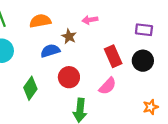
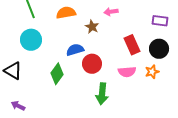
blue semicircle: (50, 51) -> (75, 50), moved
pink semicircle: (108, 86) -> (127, 72), turned 42
orange star: (151, 107) -> (152, 72), moved

